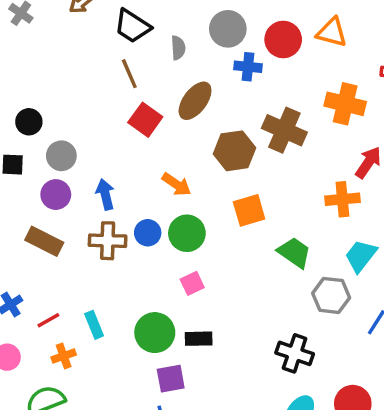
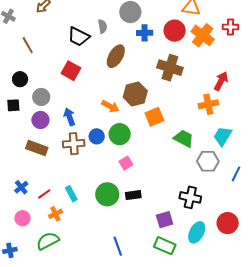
black trapezoid: (132, 26) -> (79, 37), moved
red circle: (283, 39) -> (175, 31), moved
brown line: (129, 74) -> (28, 45), moved
orange cross: (345, 104) -> (203, 35), moved, turned 30
red square: (145, 120) -> (71, 71), moved
brown hexagon: (234, 151) -> (135, 94), moved
purple square: (171, 379) -> (165, 220), moved

